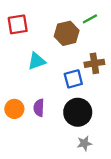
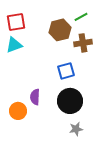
cyan triangle: (37, 61) -> (14, 45), moved
brown cross: (94, 63) -> (83, 43), moved
orange circle: (14, 109) -> (18, 111), moved

